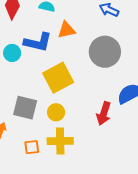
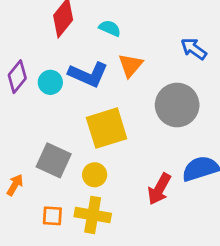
orange triangle: (66, 30) -> (130, 65), turned -48

